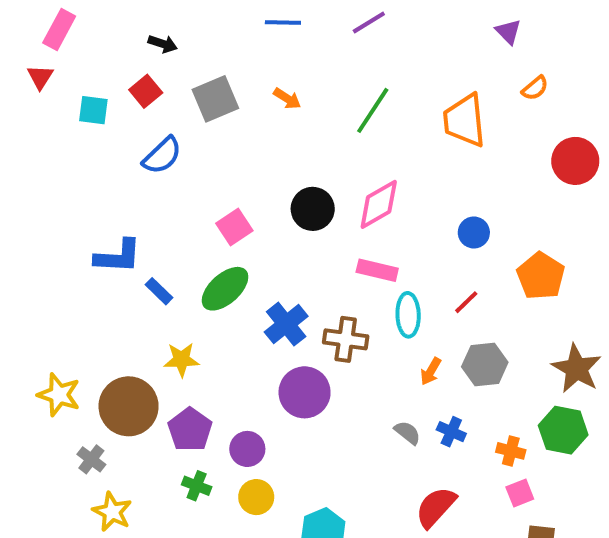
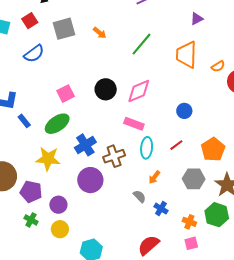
purple triangle: (508, 32) -> (197, 19), moved, turned 40
orange semicircle: (535, 88) -> (218, 66), moved
orange pentagon: (541, 276) -> (213, 149), moved
brown cross: (346, 339) -> (114, 156), turned -35
yellow star: (181, 360) -> (48, 159), moved, size x1.4
gray hexagon: (485, 365) -> (194, 179), moved
purple pentagon: (190, 430) -> (31, 192), turned -30
gray semicircle: (407, 433) -> (140, 196), moved

